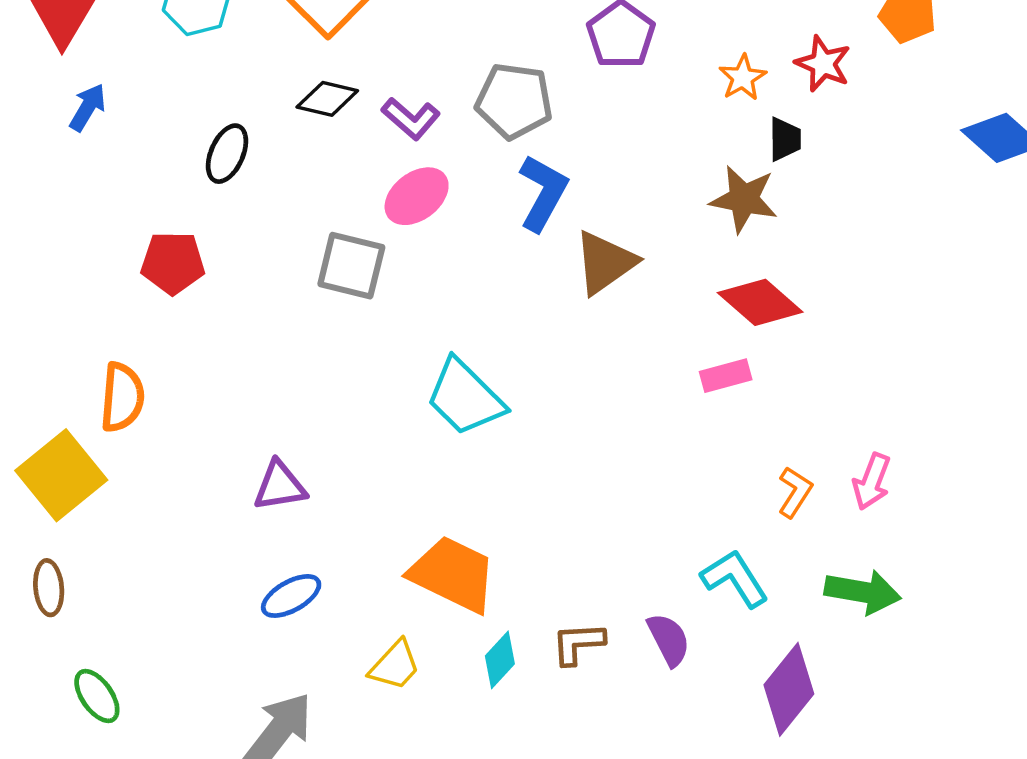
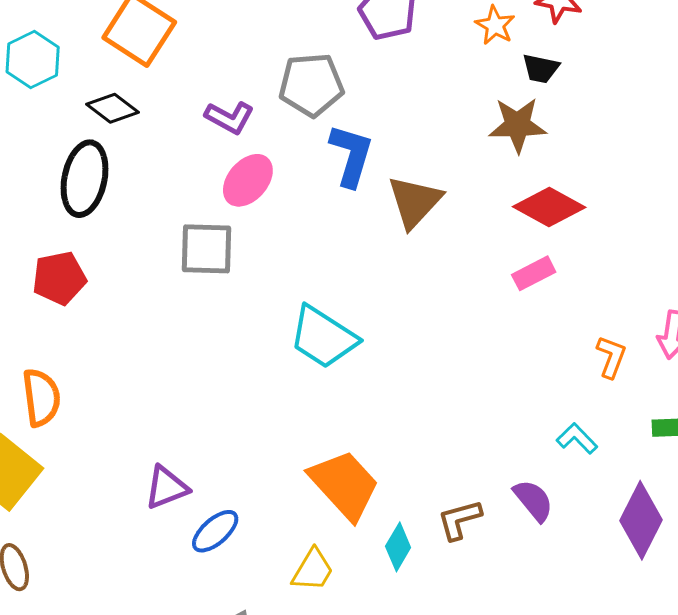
black diamond: (327, 99) -> (112, 108), moved, turned 36
black trapezoid: (785, 139) -> (541, 69), turned 114
black ellipse: (227, 154) -> (84, 179), size x1.5
purple triangle: (280, 486) -> (166, 488), moved
orange trapezoid: (453, 574) -> (344, 485), turned 34
cyan L-shape: (735, 578) -> (577, 439), size x0.7

